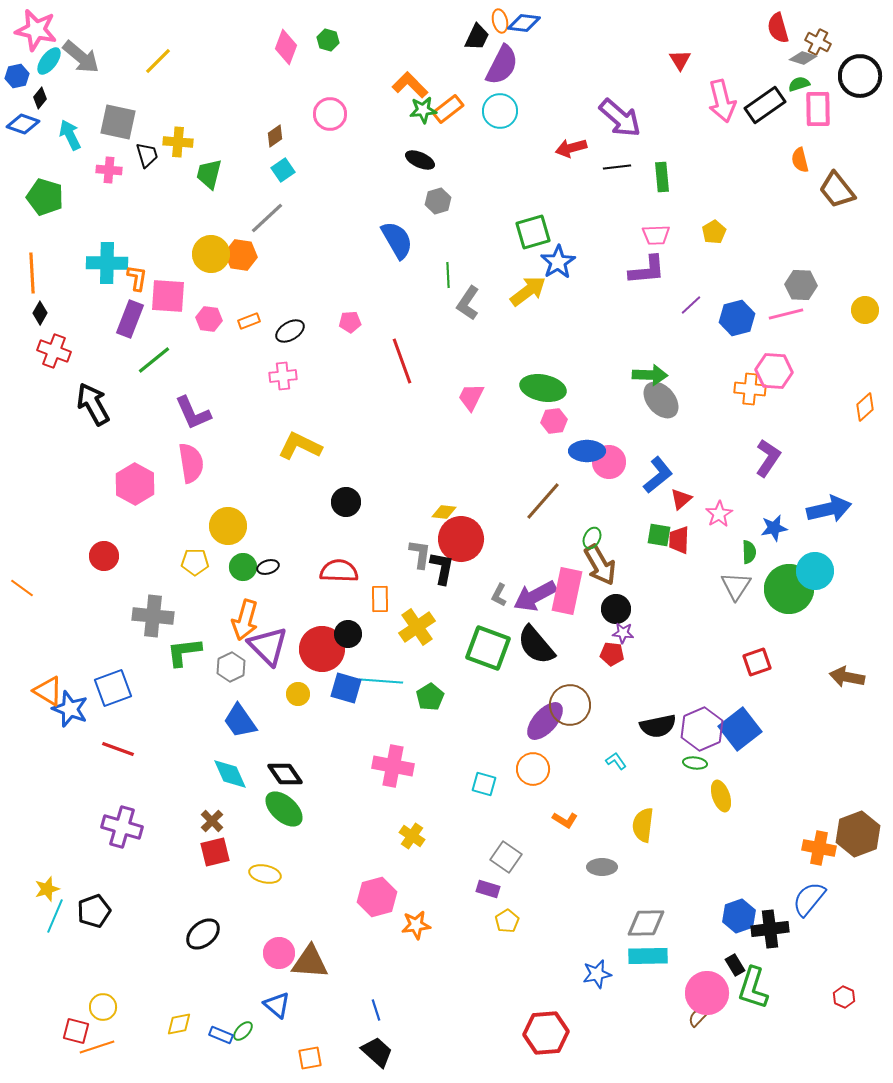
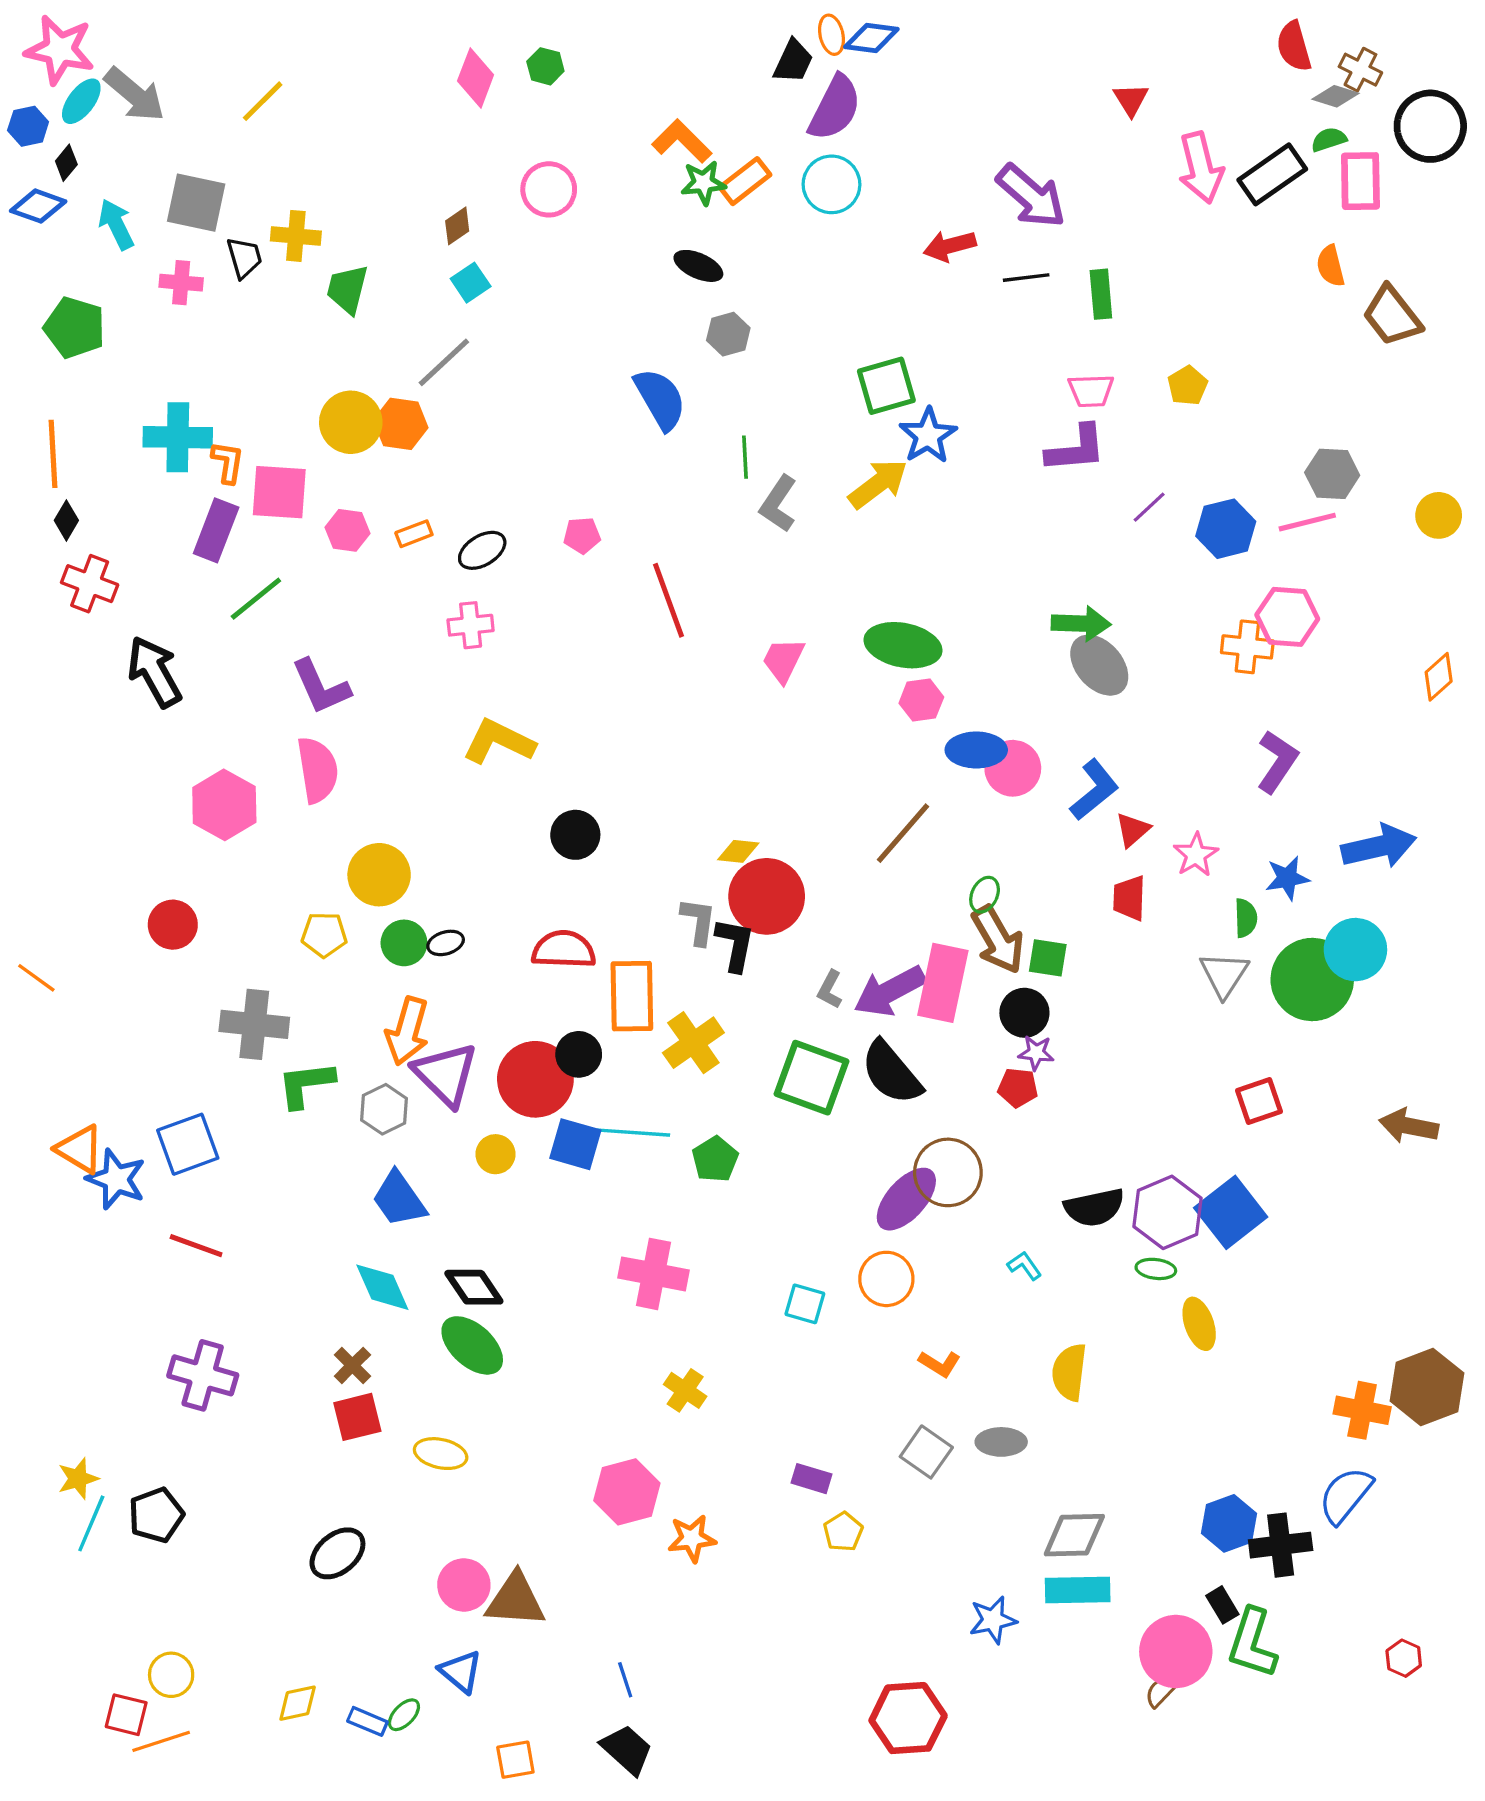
green square: (659, 535) -> (1048, 958), moved
orange rectangle: (380, 599) -> (632, 996), size x1.6
gray square: (506, 857) -> (926, 1452), moved

